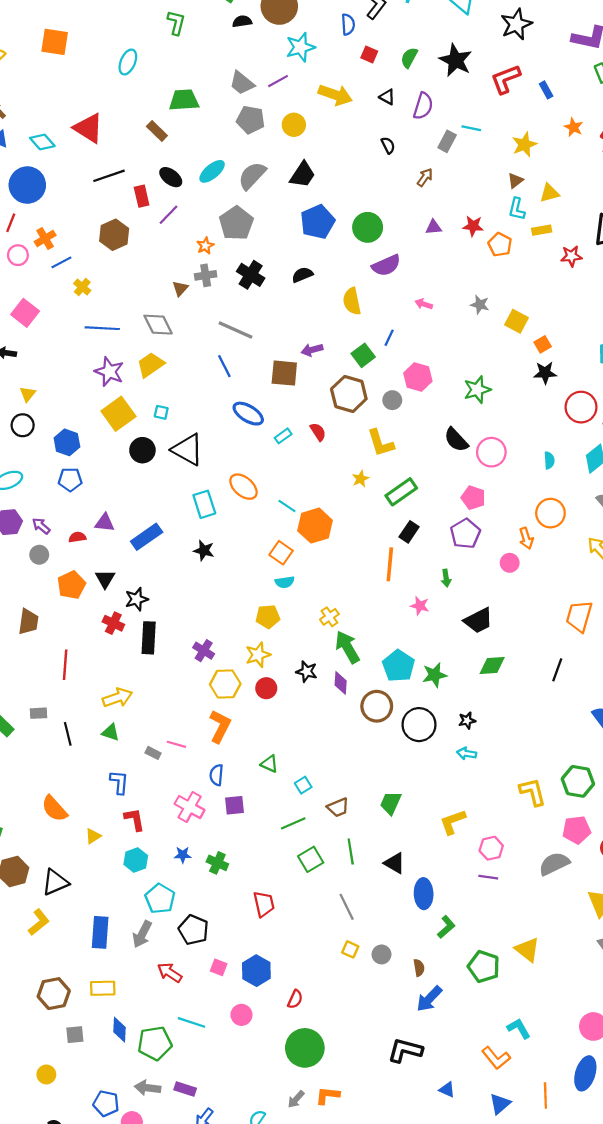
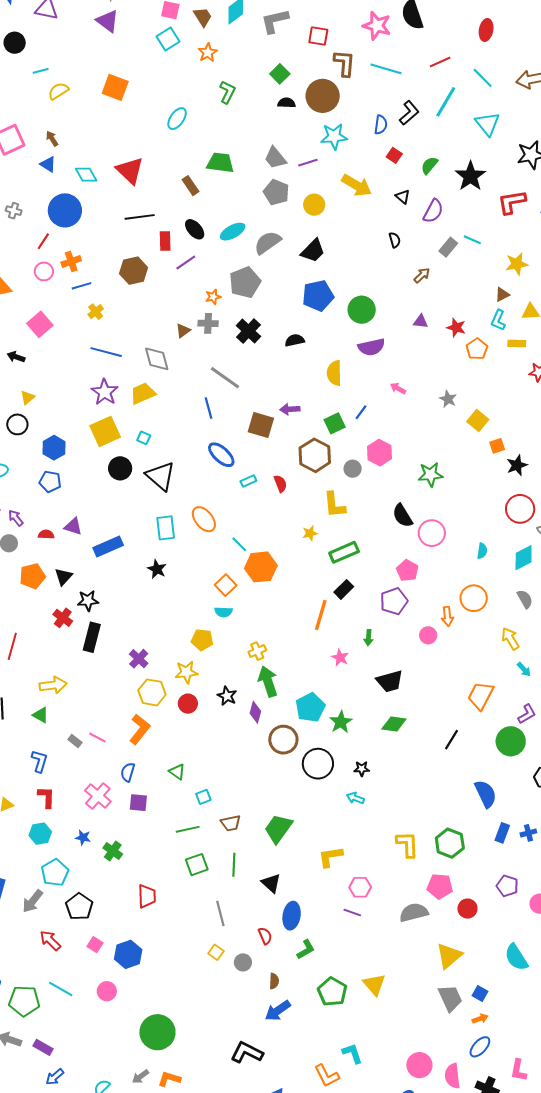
black star: (545, 373) -> (517, 465), moved, turned -30
green star: (435, 675) -> (341, 722), turned -30
green trapezoid: (391, 803) -> (278, 829), size x1.4
red semicircle: (295, 999) -> (265, 936), moved, turned -60

